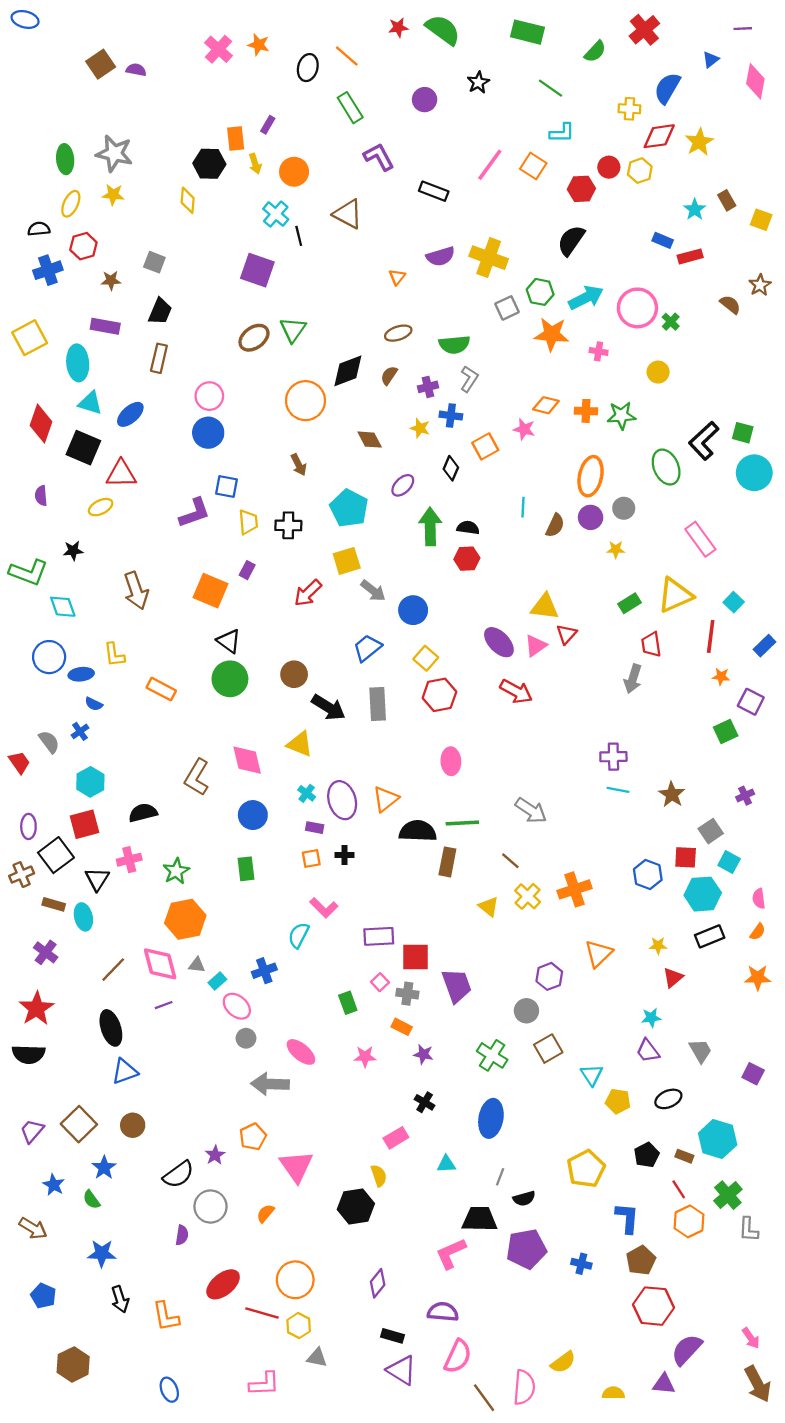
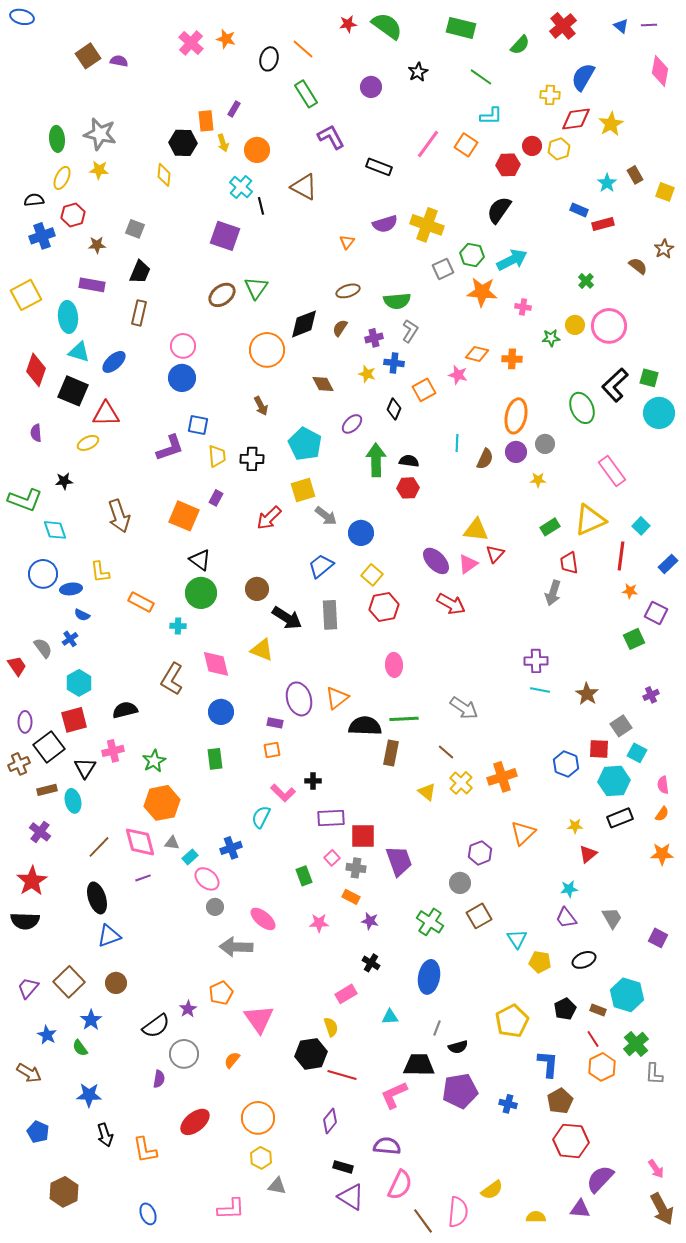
blue triangle: (711, 60) -> (621, 26), moved, turned -42
pink circle: (637, 308) -> (609, 326), moved
green star: (621, 416) -> (551, 338), moved, size x0.7
cyan cross: (307, 793) -> (178, 626), moved, turned -35
black cross: (344, 855) -> (313, 781), moved
brown rectangle: (54, 904) -> (47, 790), turned -30
red line: (262, 1313) -> (342, 1075), moved

